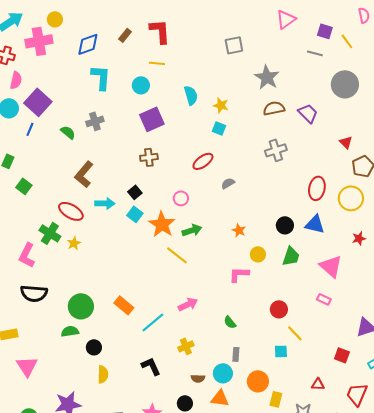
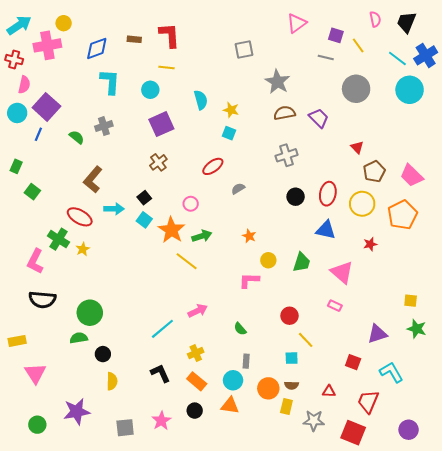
brown rectangle: (125, 35) -> (134, 39), turned 56
brown cross: (149, 157) -> (158, 162), turned -30
black circle: (285, 225) -> (296, 197), moved
orange rectangle: (124, 305) -> (197, 381), moved
brown semicircle: (198, 378) -> (292, 385), moved

